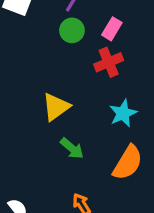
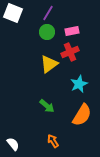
pink rectangle: (112, 29) -> (72, 31), turned 48
yellow triangle: (56, 107) -> (49, 64), moved

